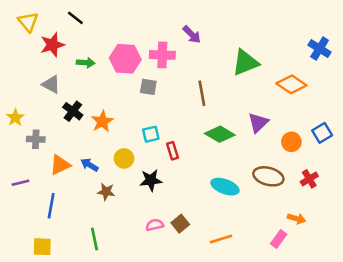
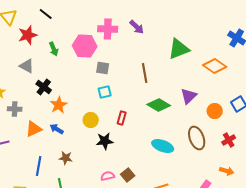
pink cross: (162, 55) -> (108, 29), moved
green arrow: (86, 63) -> (54, 49), turned 64
orange star: (102, 121) -> (59, 105), moved
cyan square: (151, 134) -> (105, 92), moved
red rectangle: (173, 151) -> (122, 118), turned 32
yellow circle: (124, 158) -> (91, 120), moved
brown ellipse: (268, 176) -> (197, 138), turned 55
brown star: (106, 192) -> (66, 158), moved
blue line: (51, 206) -> (39, 166), moved
orange arrow: (297, 219) -> (227, 171), moved

